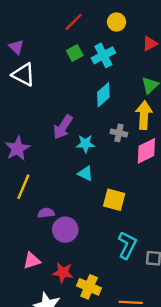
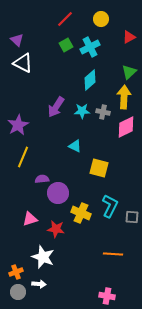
cyan star: (85, 144) -> (82, 111), moved
yellow cross: (89, 287) -> (81, 213), moved

